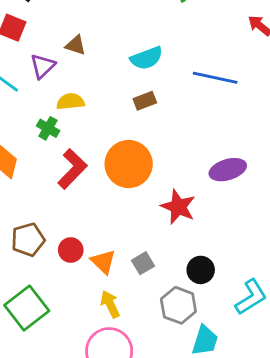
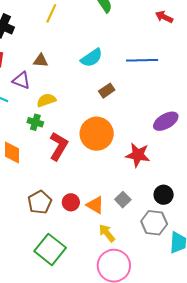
purple triangle: (43, 66) -> (21, 80), turned -42
brown rectangle: (145, 101) -> (107, 91), moved

